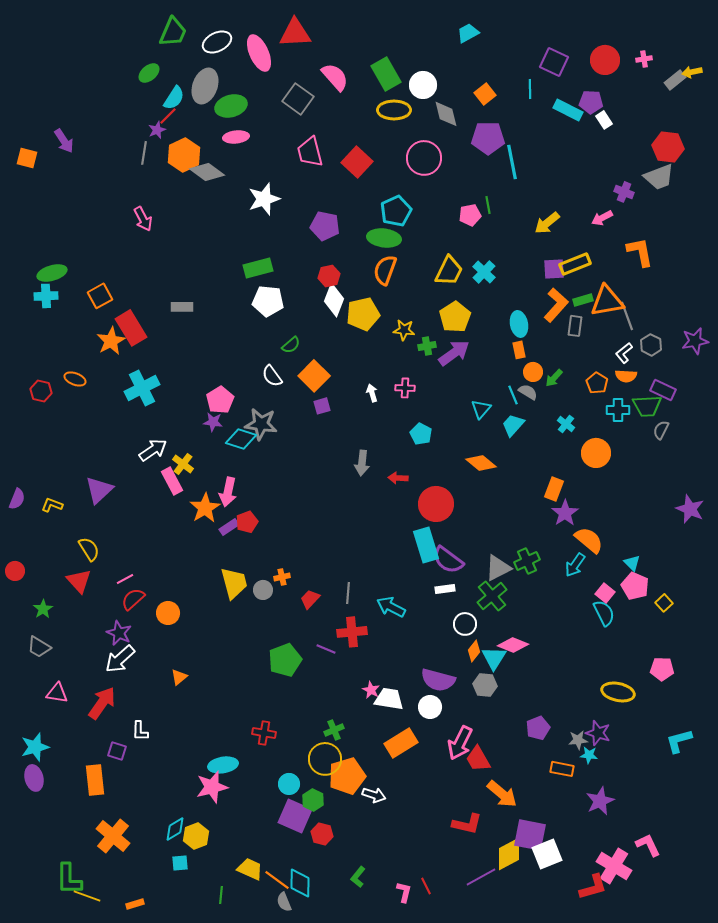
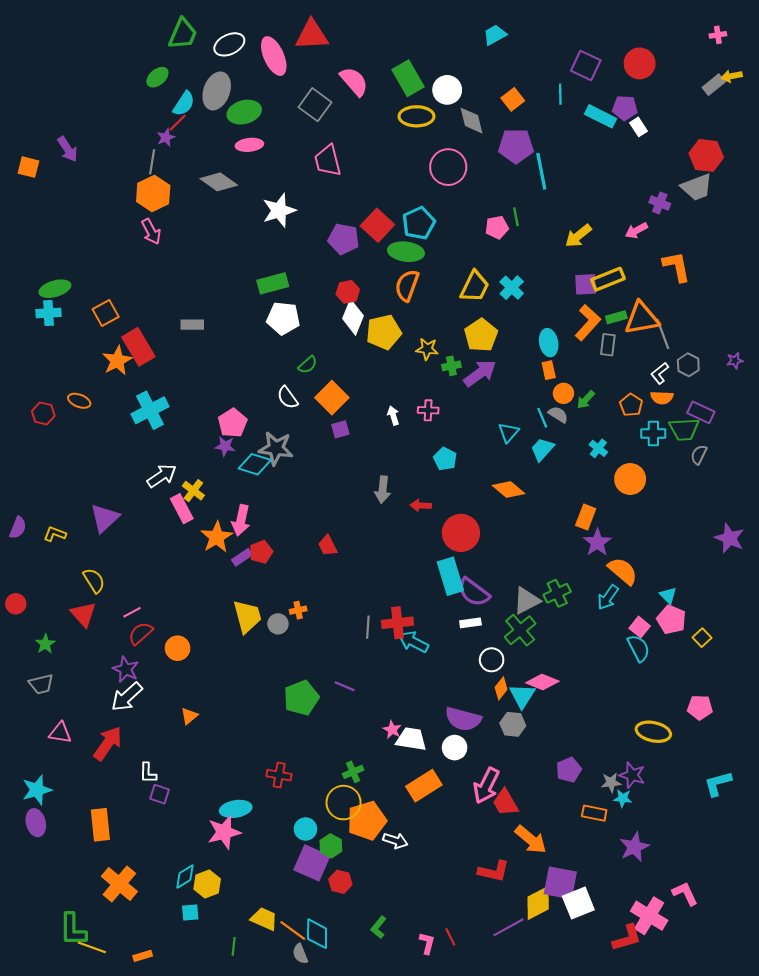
pink cross: (644, 59) -> (718, 35), moved
orange hexagon: (184, 155) -> (153, 194), moved
red square: (357, 162) -> (377, 225), moved
purple star: (695, 341) -> (735, 361), size x0.6
red trapezoid: (310, 599) -> (328, 546), moved, turned -70
red cross: (352, 632) -> (397, 623), moved
gray trapezoid: (39, 647) -> (41, 684), turned -45
purple square: (117, 751) -> (160, 794), moved

